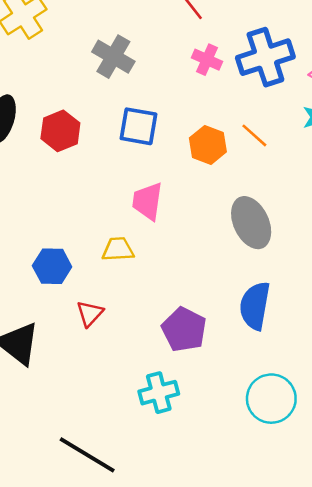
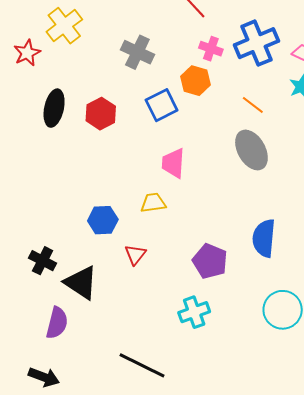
blue square: (139, 126) -> (162, 105), turned -32
orange hexagon: (208, 145) -> (196, 81), moved
gray ellipse: (251, 223) -> (251, 150), moved

